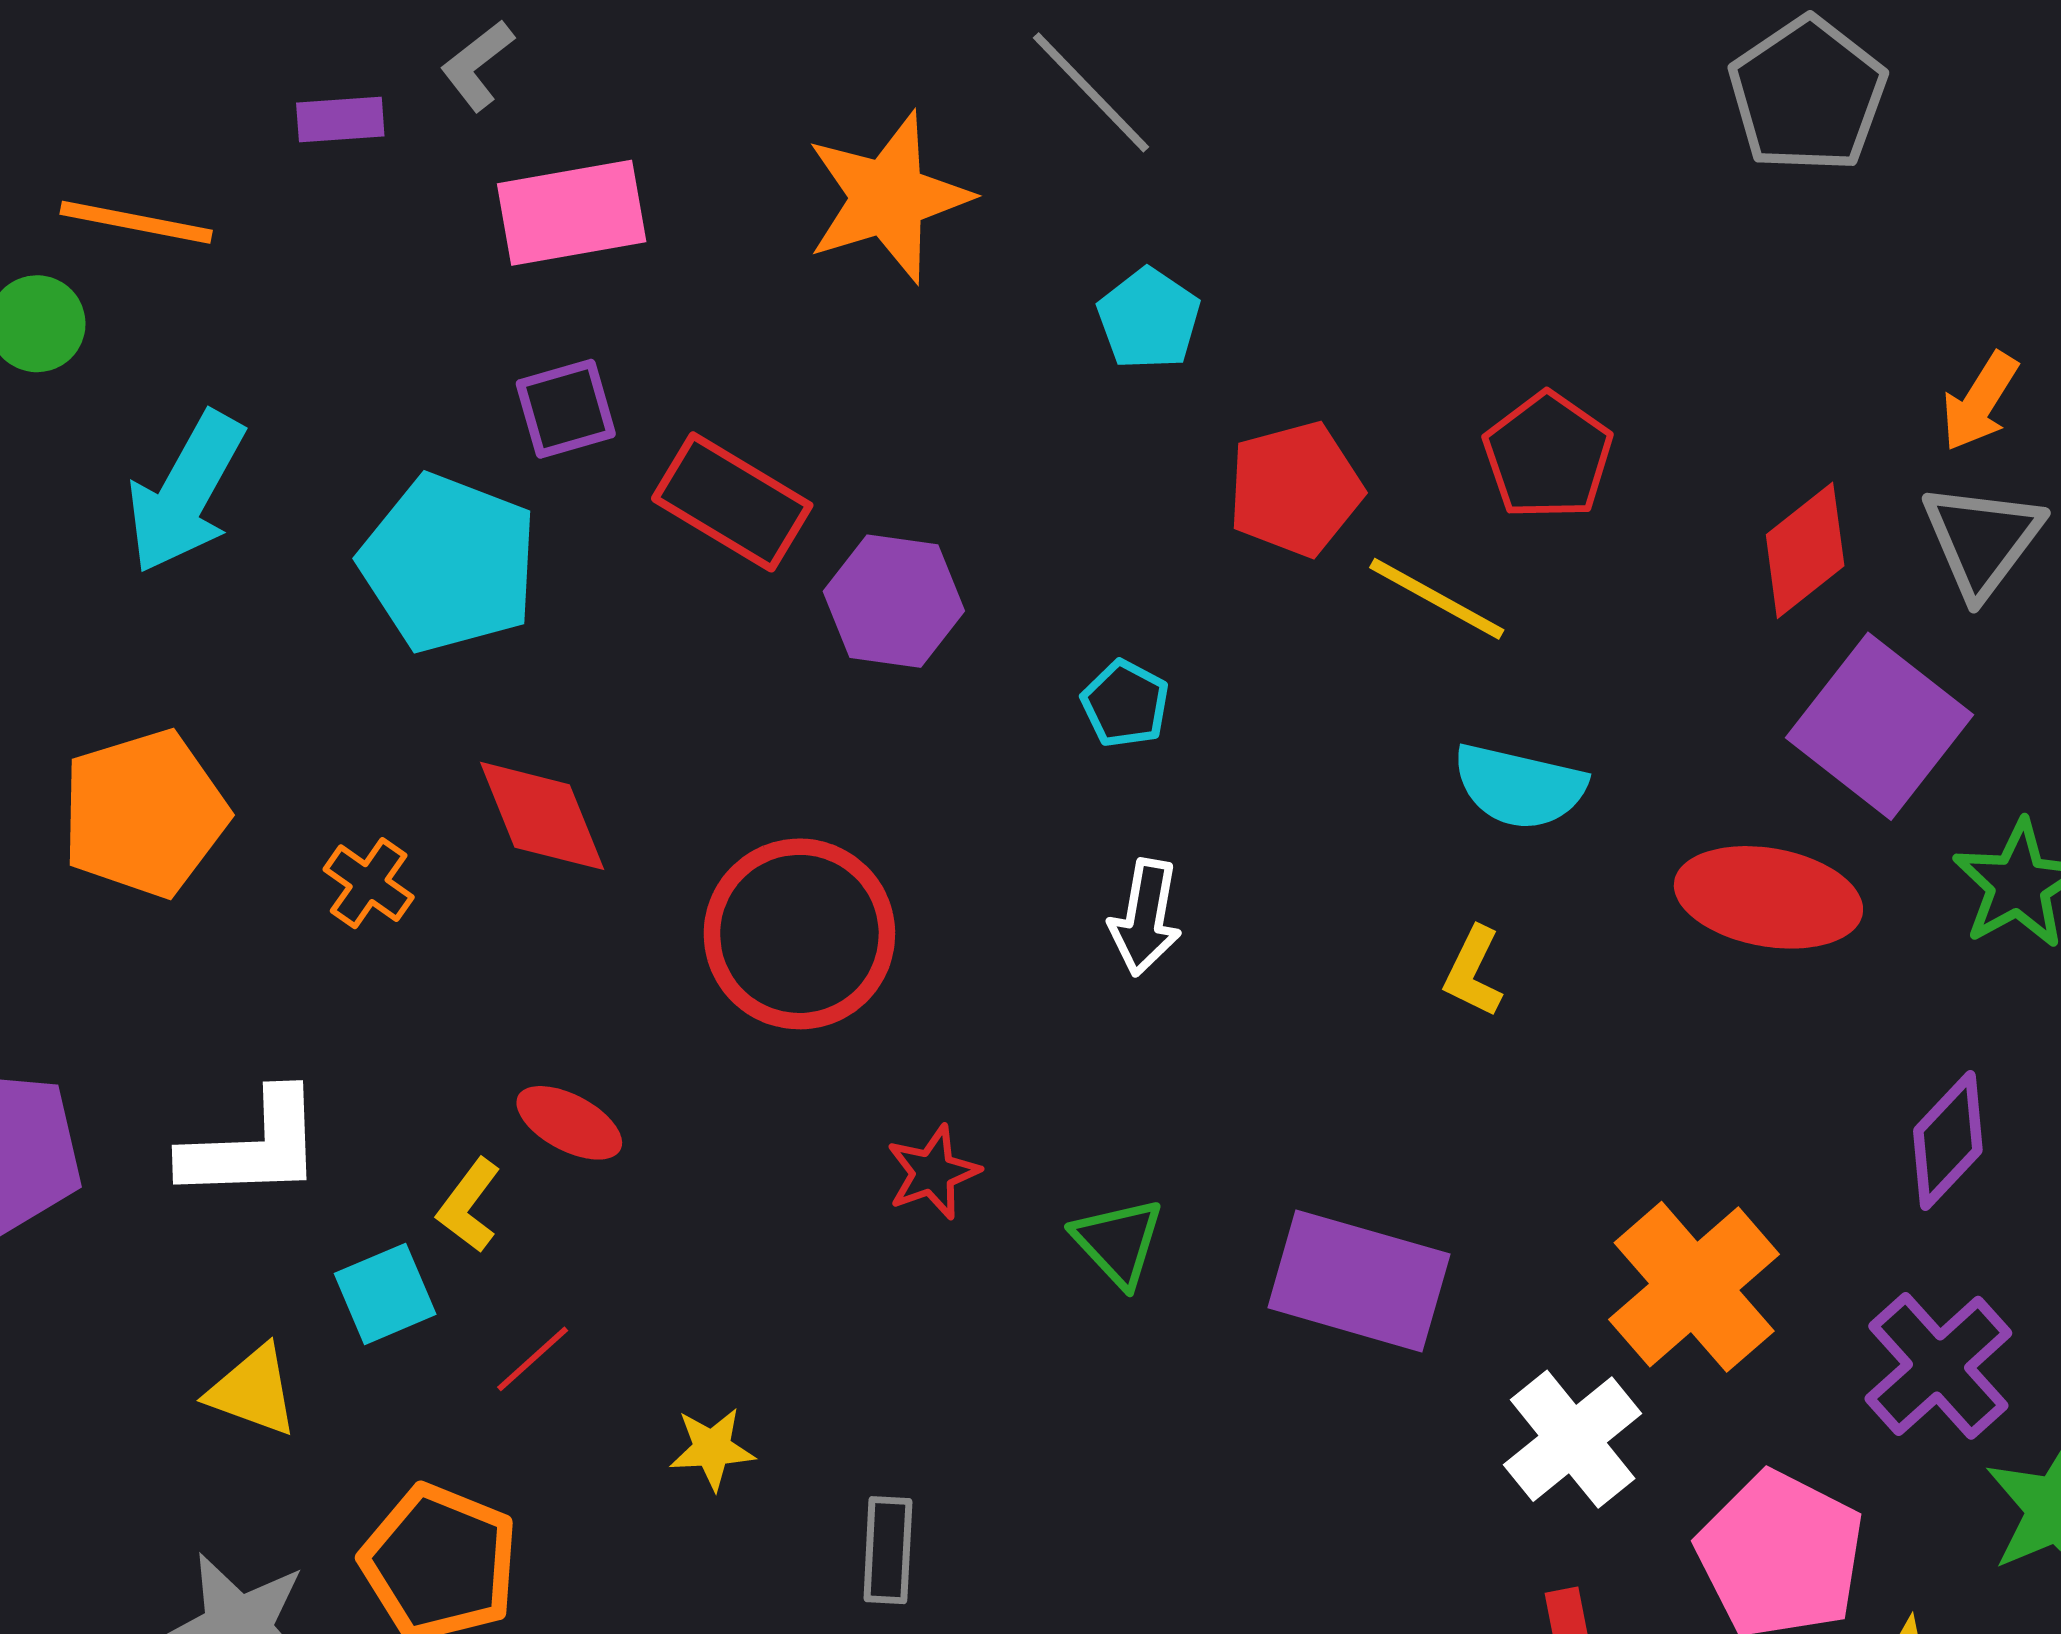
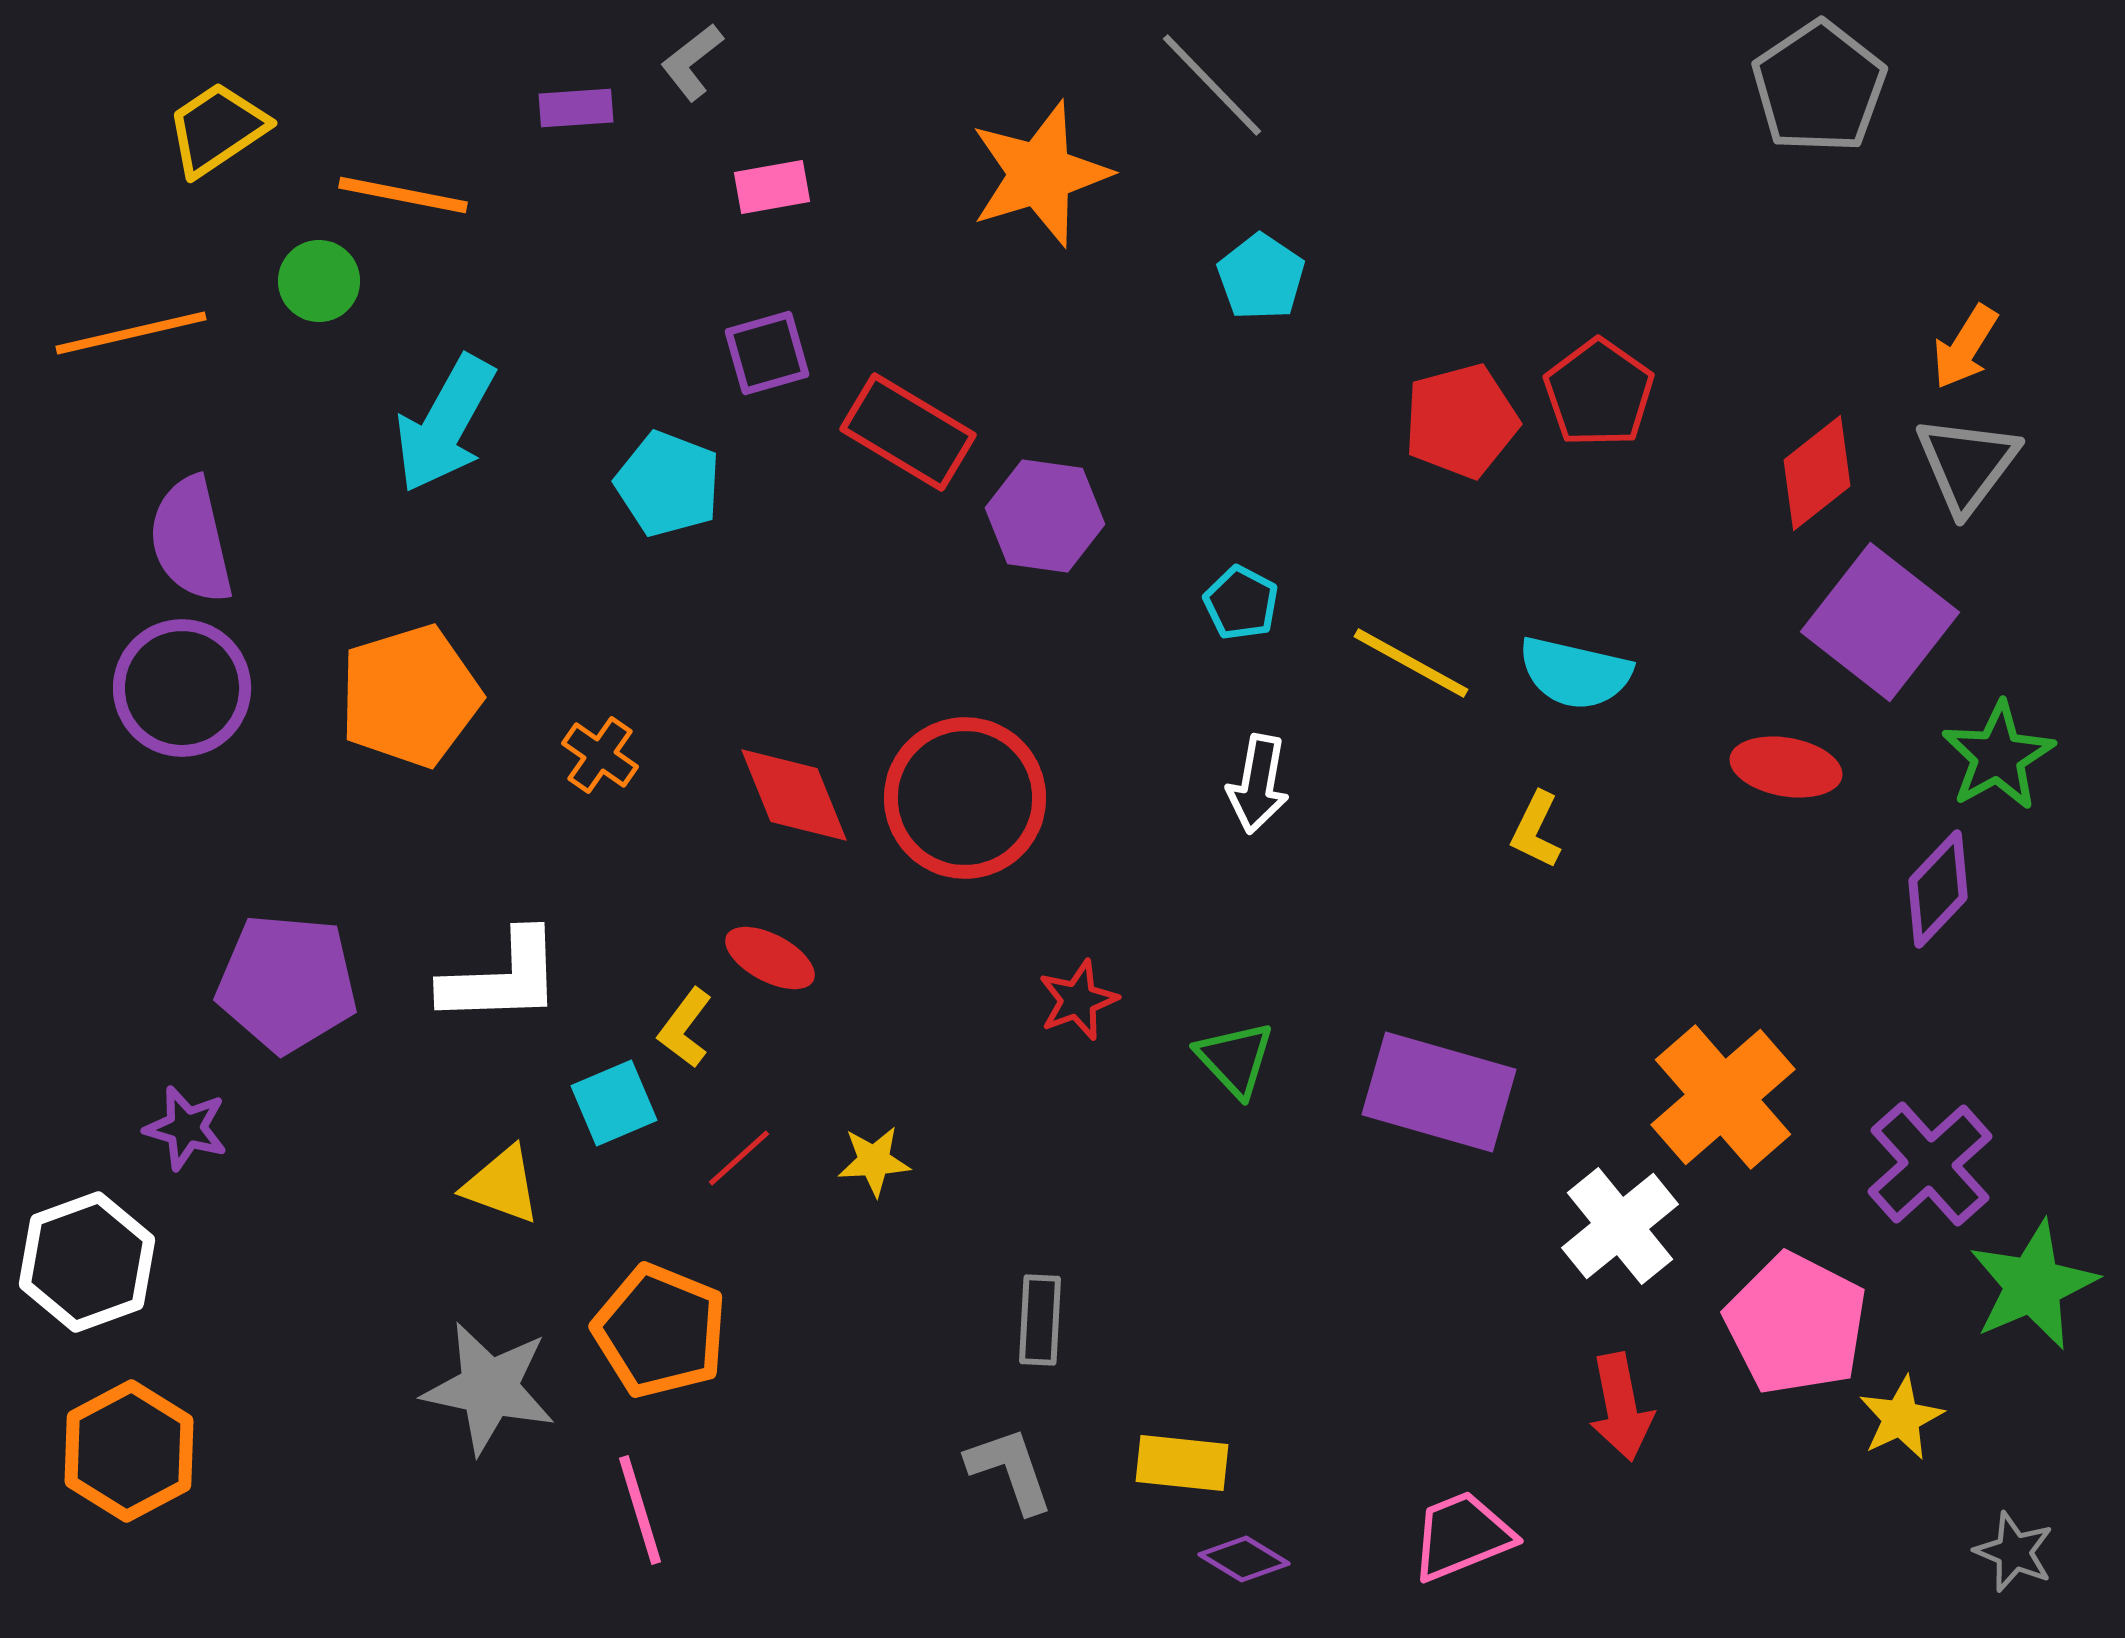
pink rectangle: (572, 213) -> (772, 187), size x0.6
red pentagon: (1295, 489) -> (1461, 421), moved
cyan pentagon: (449, 563) -> (668, 484), size x0.7
yellow line: (1437, 599) -> (1411, 663), moved
red diamond: (542, 816) -> (794, 795), moved
red ellipse: (1768, 897) -> (1786, 767), size x0.7
purple diamond: (1948, 1140) -> (1938, 889), moved
yellow star: (712, 1449) -> (874, 1161), moved

